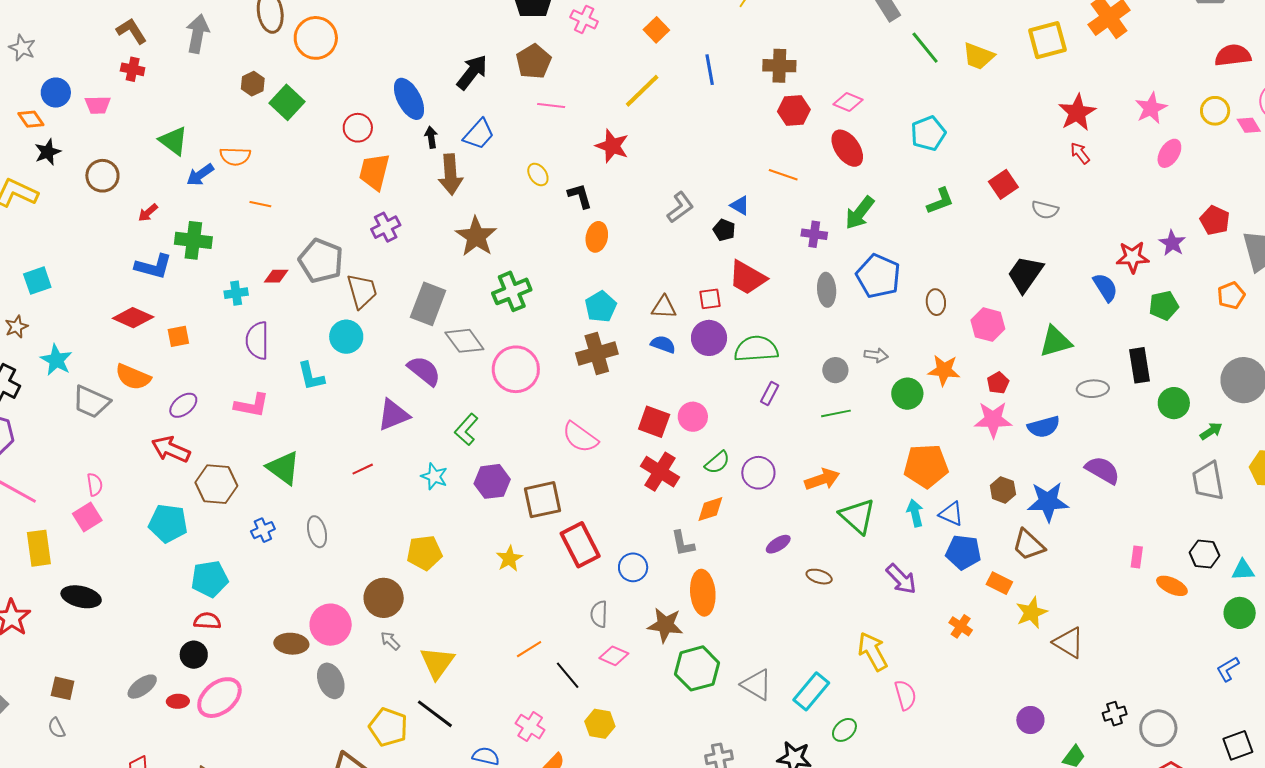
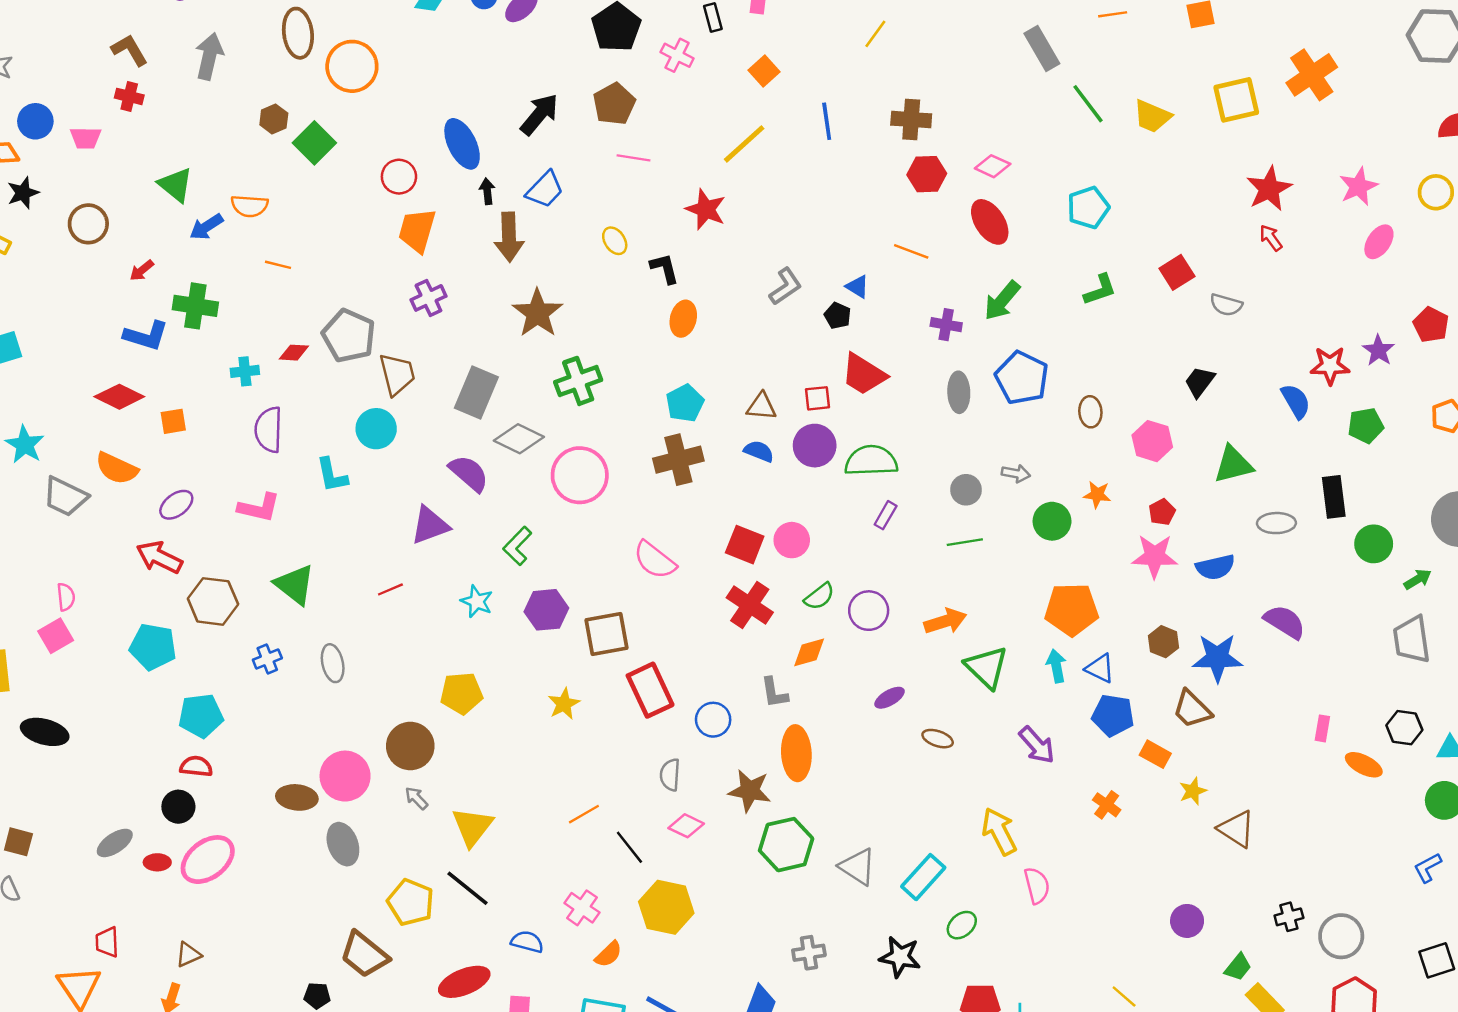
black trapezoid: (1025, 274) -> (1200, 382), size x0.7
gray diamond: (464, 341) -> (519, 439), turned -30
orange star: (944, 370) -> (1097, 495), size x0.7
yellow star: (1031, 613) -> (1193, 791), size x0.7
yellow hexagon: (600, 724) -> (666, 907), size x1.5

